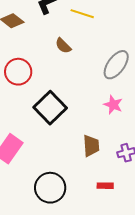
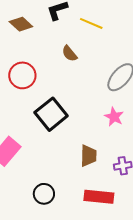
red rectangle: (105, 186) -> (99, 197), size x1.8
black circle: (50, 188) -> (44, 194), size x0.7

